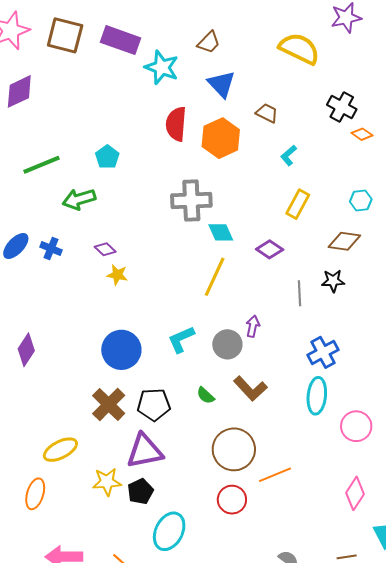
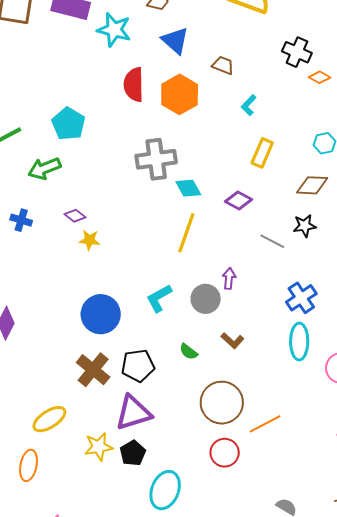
cyan pentagon: (107, 157) -> (69, 124), size x1.4
gray line: (299, 293) -> (272, 241), turned -55
brown L-shape: (250, 389) -> (232, 341), size x0.7

